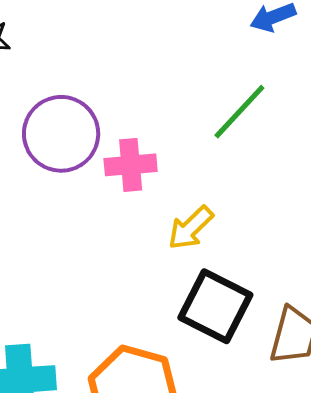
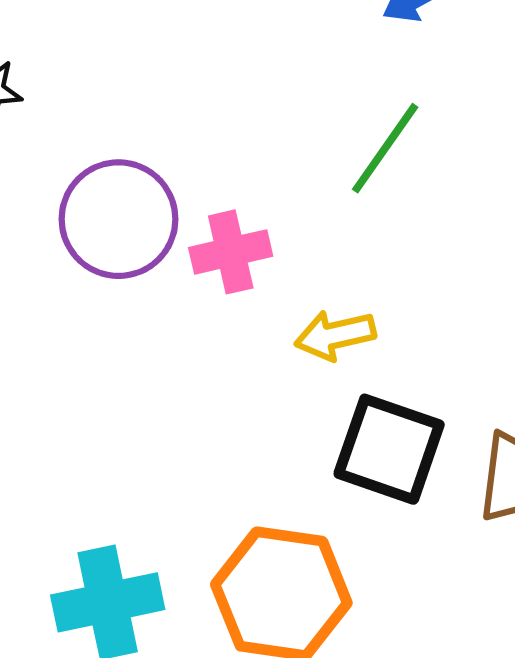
yellow arrow: (191, 228) -> (335, 335), turned 39

